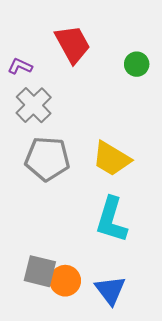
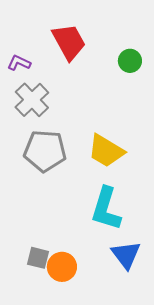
gray square: (40, 271) -> (38, 258), size x0.7
blue triangle: (110, 290) -> (126, 255), moved

